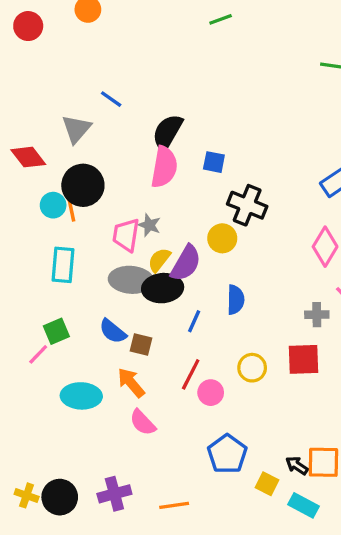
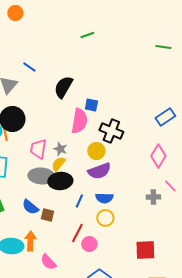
green line: (221, 19) -> (87, 35), moved
pink semicircle: (164, 167) -> (79, 121), moved
gray star: (149, 225) -> (60, 149), moved
purple semicircle: (186, 263) -> (99, 171), moved, turned 40
blue semicircle: (236, 300) -> (104, 198), moved, turned 90
red square: (304, 359) -> (145, 250), moved
yellow circle: (252, 368) -> (105, 218), moved
orange arrow: (131, 383) -> (30, 241), moved, turned 42

